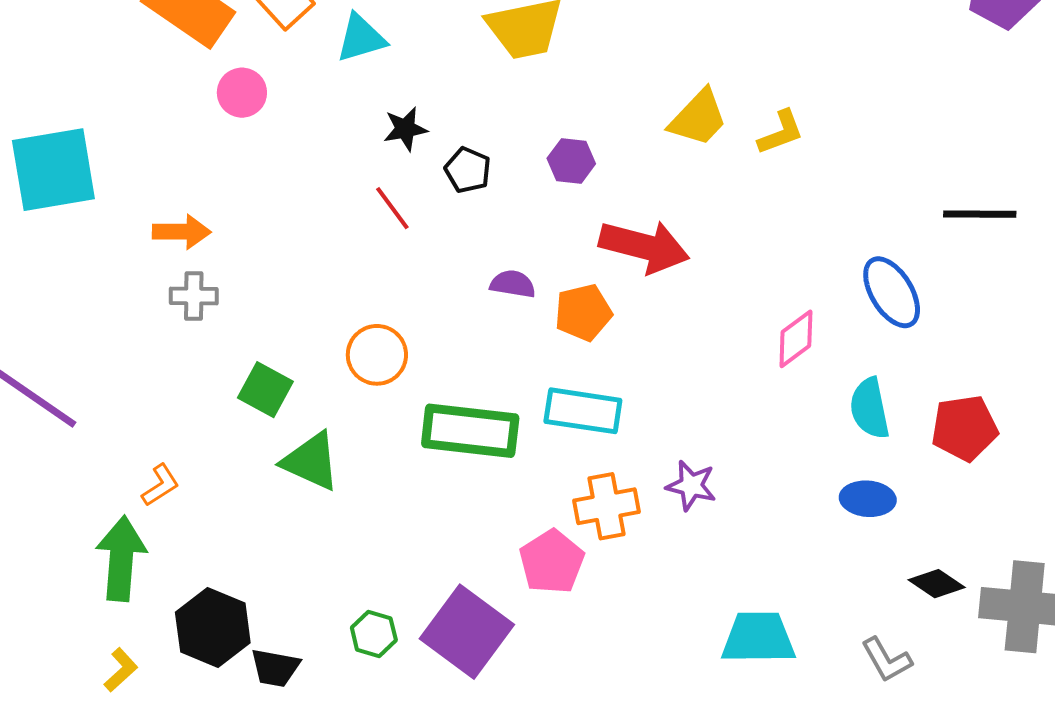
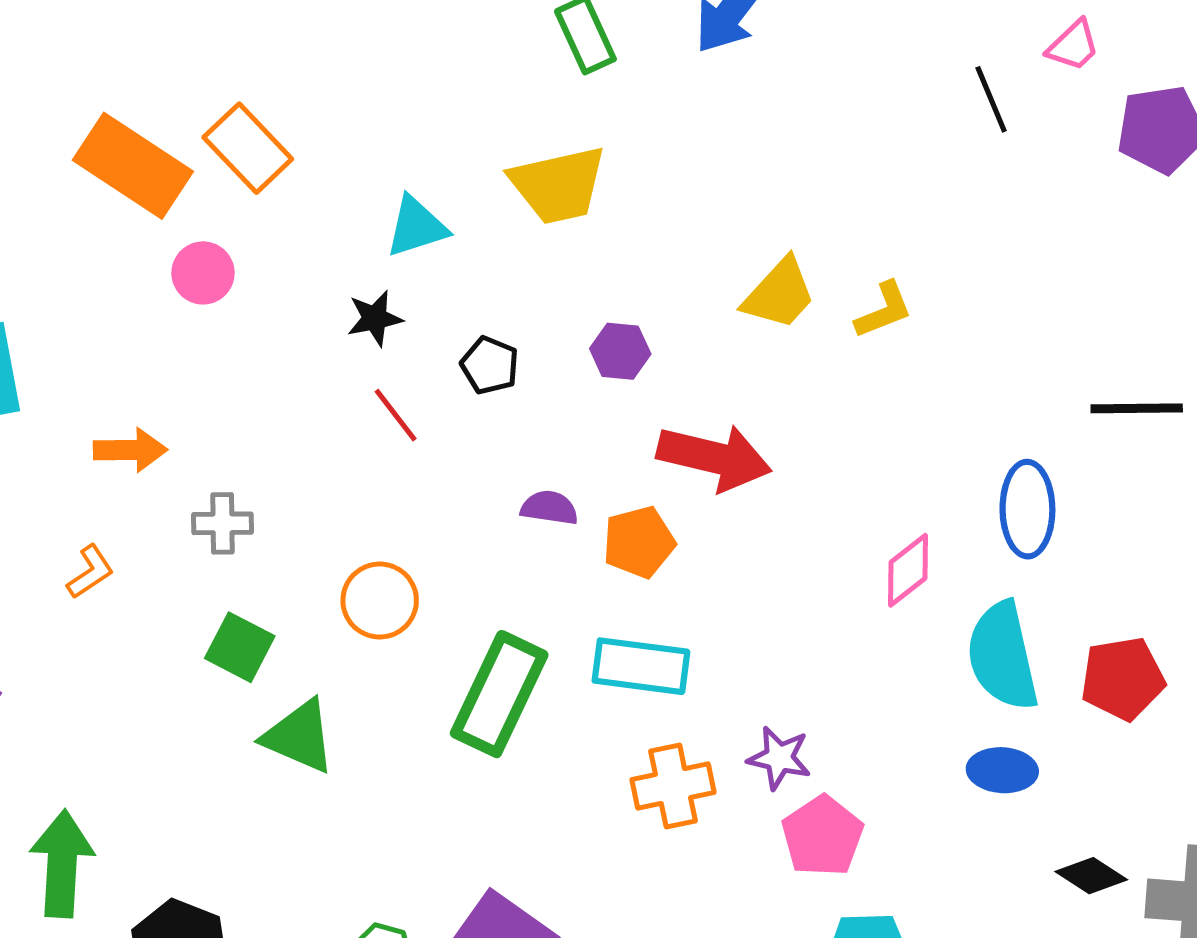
cyan triangle: (361, 38) -> (417, 227), moved
black star: (405, 129) -> (375, 318), moved
blue ellipse: (892, 292) -> (1027, 509), turned 32
gray cross: (194, 296) -> (222, 523), moved
cyan semicircle: (870, 408) -> (1003, 656), size x1.4
green rectangle: (470, 431) -> (499, 694), turned -70
orange L-shape: (160, 485) -> (90, 572), moved
pink pentagon: (552, 562) -> (822, 836), moved

